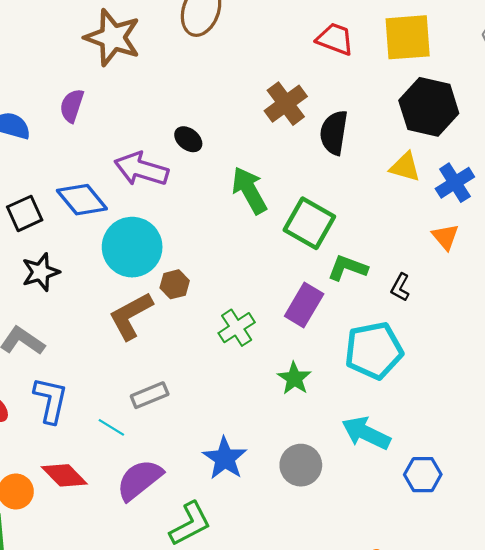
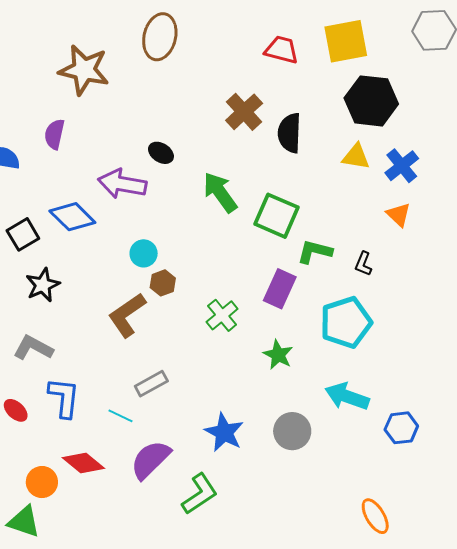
cyan circle: (132, 247) -> (144, 253), moved, size x0.5

